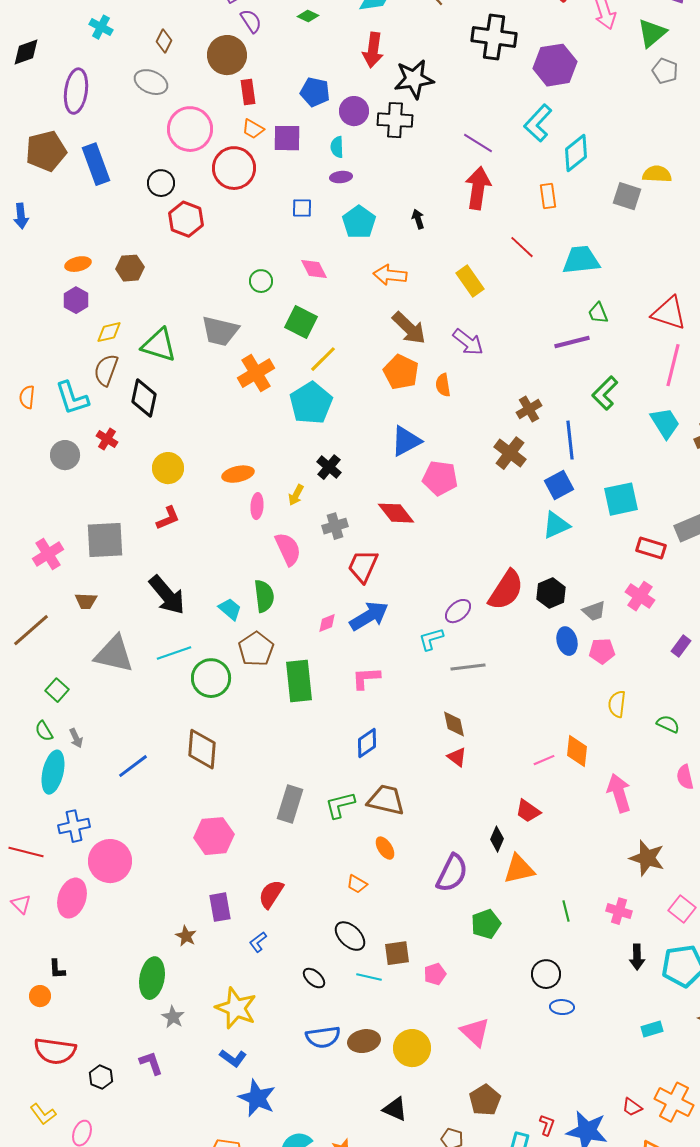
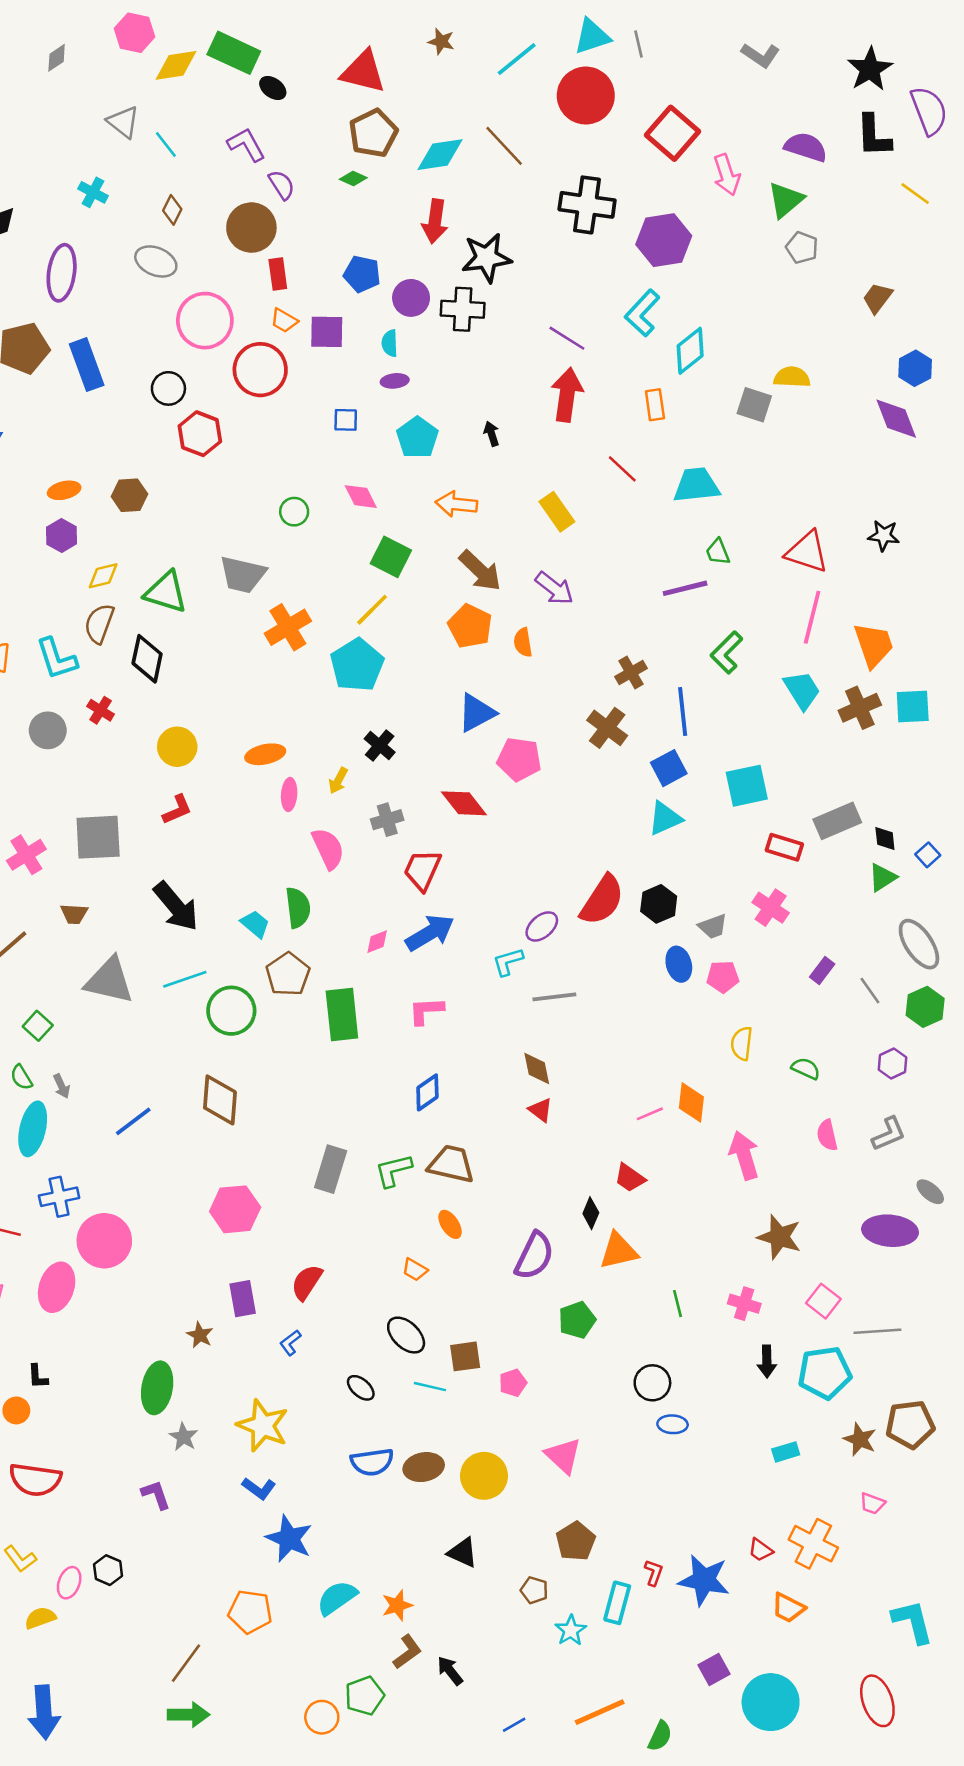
green square: (301, 322) -> (391, 557), moved
black hexagon: (101, 1077) -> (108, 1570), moved

